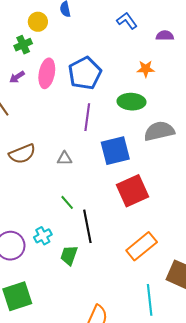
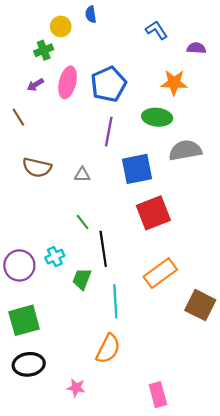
orange star: (146, 69) -> (174, 83), size x1.4
brown semicircle: (22, 154) -> (37, 167), turned 32
cyan line: (150, 300) -> (115, 301), moved

